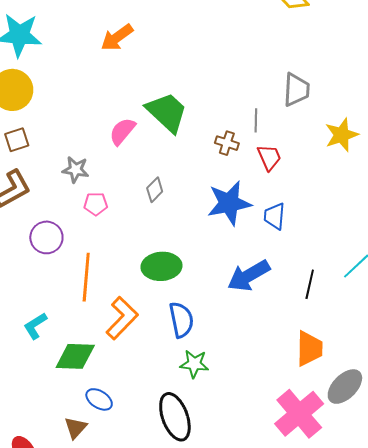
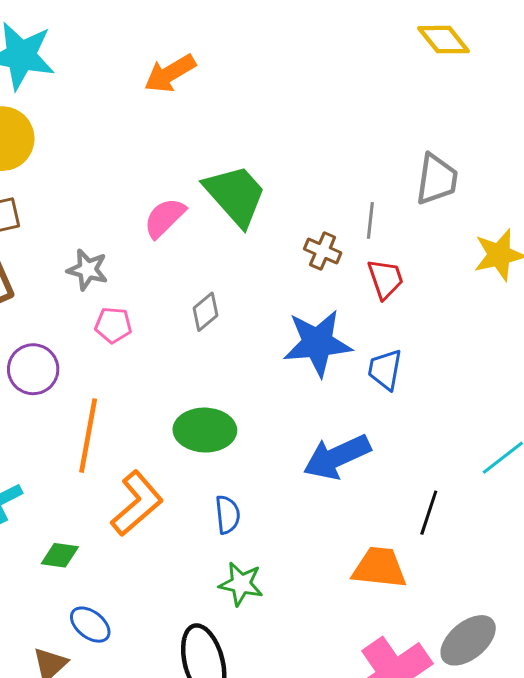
black line: (310, 284) -> (429, 513), moved
blue semicircle: (181, 320) -> (228, 515), size x0.7
orange trapezoid: (309, 349) -> (379, 568), moved, turned -90
green diamond: (75, 356) -> (60, 555), size x0.6

